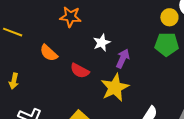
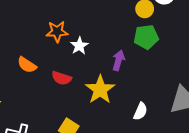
orange star: (70, 17) -> (57, 32), moved
purple arrow: (123, 59) -> (118, 60), moved

